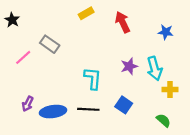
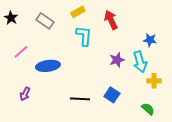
blue star: (166, 32) -> (150, 40), moved
gray rectangle: (50, 44) -> (45, 21), moved
cyan L-shape: (93, 78) -> (84, 36), moved
blue ellipse: (53, 112) -> (48, 66), moved

